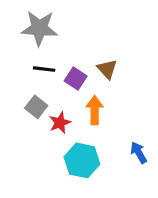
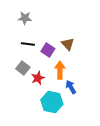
gray star: (39, 28) -> (25, 18), size x0.6
blue arrow: (139, 153) -> (71, 87), moved

